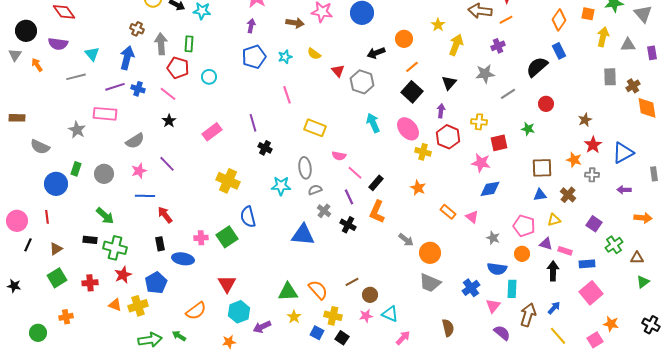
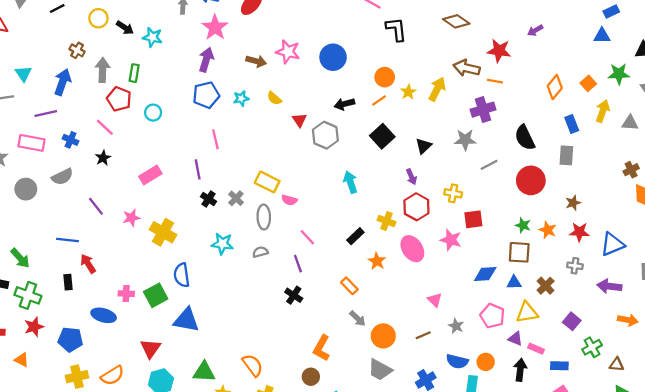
orange square: (588, 14) -> (588, 83), turned 32
orange line: (506, 20) -> (495, 81), turned 32
yellow star: (438, 25) -> (408, 92), moved
purple arrow: (251, 26) -> (206, 60), size x1.5
orange circle: (404, 39) -> (385, 77), moved
yellow arrow: (456, 45) -> (437, 89), moved
purple cross: (498, 46) -> (483, 110), size x1.5
blue rectangle: (559, 51) -> (572, 124), moved
orange line: (412, 67) -> (379, 101), moved
black semicircle: (537, 67) -> (525, 138), turned -80
gray rectangle: (610, 77) -> (566, 155), moved
blue cross: (138, 89) -> (71, 140), moved
black square: (412, 92) -> (382, 136), moved
pink line: (287, 95) -> (215, 139), moved
red circle: (546, 104) -> (531, 180), size x1.6
purple arrow: (441, 111) -> (411, 177), turned 144
cyan arrow: (373, 123) -> (350, 182), moved
pink ellipse: (408, 129) -> (412, 249), moved
green star: (528, 129) -> (523, 225), moved
red star: (593, 145) -> (579, 232), turned 30
pink semicircle: (339, 156) -> (289, 200), moved
orange star: (574, 160) -> (548, 230), moved
gray ellipse: (305, 168) -> (264, 217), moved
pink star: (139, 171) -> (131, 218), moved
gray circle: (104, 174) -> (26, 189), moved
black rectangle: (376, 183) -> (355, 236), moved
blue diamond: (490, 189) -> (485, 274), moved
purple arrow: (624, 190) -> (609, 286), size x1.5
gray cross: (324, 211) -> (236, 198), moved
orange L-shape: (377, 212) -> (322, 348), moved
orange rectangle: (448, 212) -> (349, 286), moved
yellow triangle: (554, 220) -> (527, 312), size x1.5
blue triangle: (303, 235) -> (186, 320), moved
black rectangle: (160, 244) -> (68, 282), moved
orange circle: (522, 254) -> (486, 362), moved
brown line: (352, 282) -> (423, 335), moved
blue pentagon: (156, 283) -> (70, 339), turned 30
green triangle: (288, 292) -> (204, 372), moved
yellow cross: (138, 306) -> (77, 377), moved

